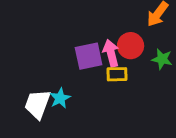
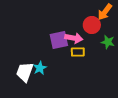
red circle: (131, 46) -> (92, 25), moved
pink arrow: (111, 53) -> (74, 38), turned 114

